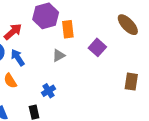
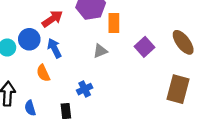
brown ellipse: (128, 25) -> (183, 42), moved
brown rectangle: (131, 82) -> (178, 89), size x1.4

